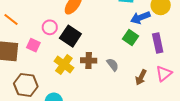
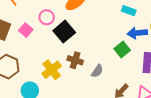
yellow cross: (64, 65) -> (52, 70), moved
gray semicircle: (113, 65) -> (97, 71), turned 56

